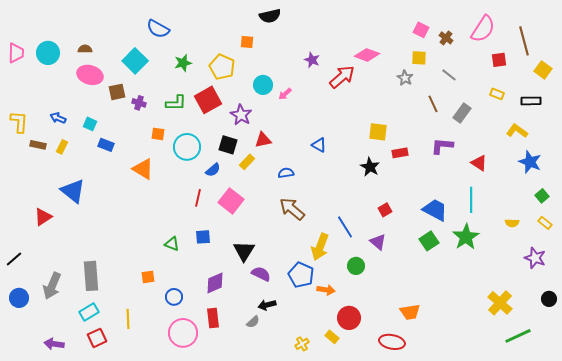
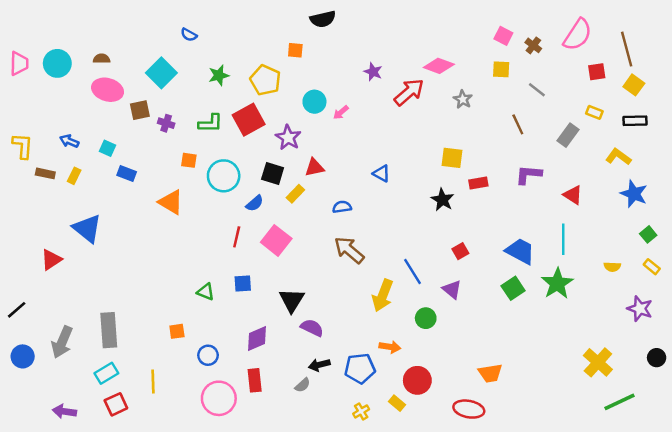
blue semicircle: (158, 29) -> (189, 35), size x0.6
yellow square: (543, 70) -> (634, 85), moved
gray star: (405, 78) -> (463, 99), moved
gray rectangle: (462, 113) -> (568, 135), moved
blue pentagon: (301, 275) -> (360, 368), moved, turned -30

